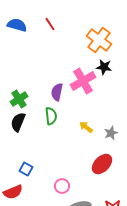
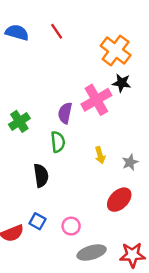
black semicircle: (18, 122) -> (41, 176), moved, turned 150
yellow arrow: (86, 127) -> (100, 155), turned -144
blue square: (26, 169) -> (37, 221), moved

